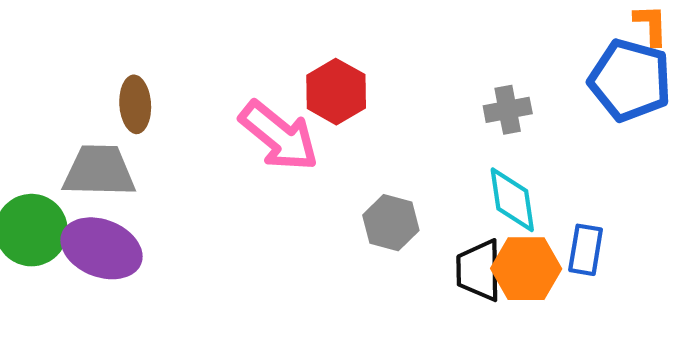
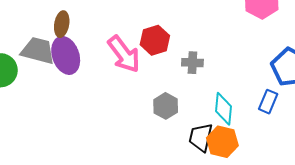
gray cross: (508, 110) -> (192, 63), moved
purple ellipse: (101, 248) -> (66, 55), moved, turned 36
blue rectangle: (586, 250) -> (268, 102), moved

